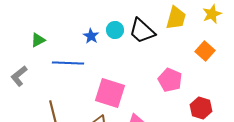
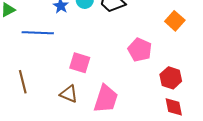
pink square: (110, 93) -> (80, 63), size x0.7

